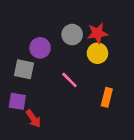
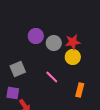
purple circle: (40, 48) -> (36, 36), moved
gray square: (24, 69) -> (18, 69), turned -35

